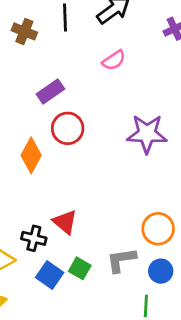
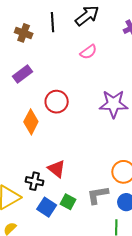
purple rectangle: (50, 92) -> (23, 74), moved

